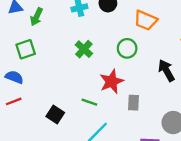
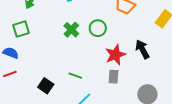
green circle: (127, 48) -> (98, 28), moved
red star: (112, 82) -> (115, 55), moved

